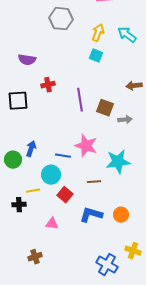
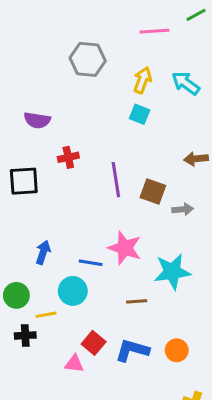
green circle: (13, 160) -> (16, 295), moved
red square: (65, 195) -> (94, 343), moved

